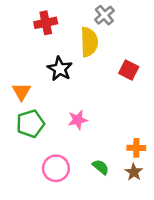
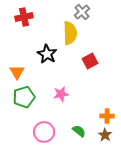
red cross: (46, 23) -> (24, 17), moved
red square: (129, 70) -> (90, 61), moved, turned 35

